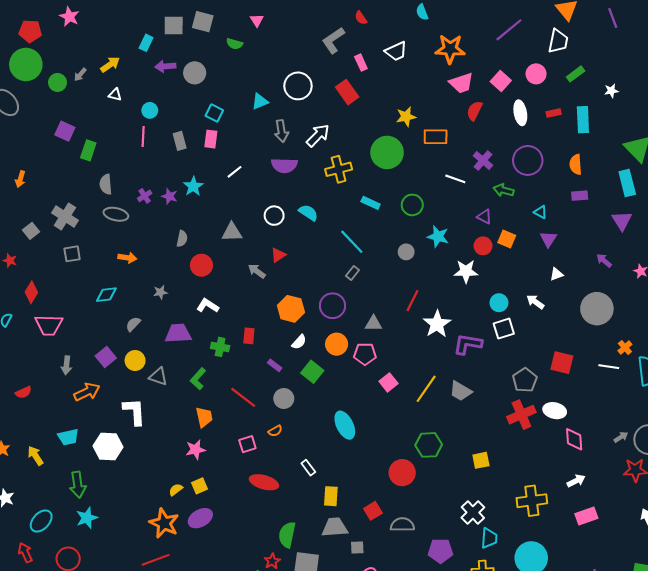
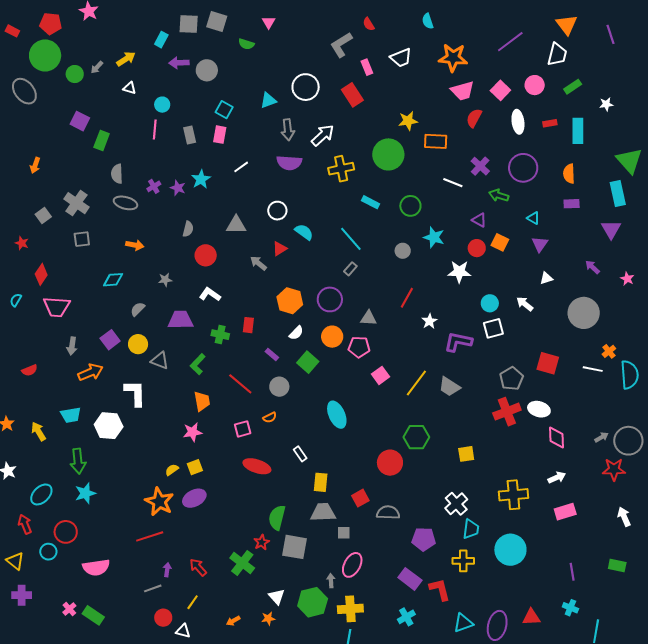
cyan semicircle: (308, 213) -> (304, 232), moved
white star: (437, 324) -> (429, 321), size x0.6

